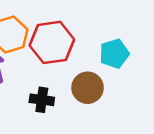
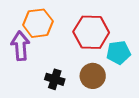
red hexagon: (52, 42) -> (91, 32), moved

